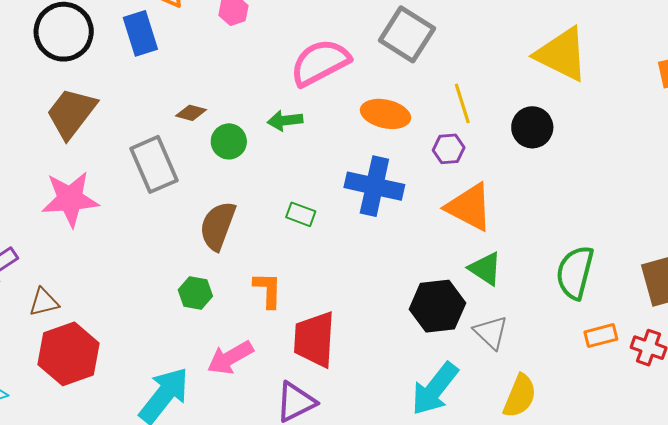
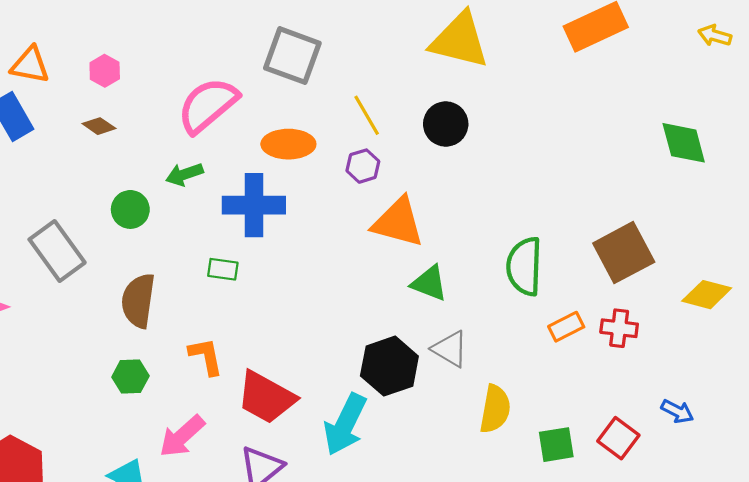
brown diamond: (191, 113) -> (99, 126), moved, turned 32
blue cross: (374, 186) -> (254, 205), moved
black hexagon: (437, 306) -> (389, 366), moved
red trapezoid: (314, 339) -> (266, 397), turned -52
cyan arrow: (435, 389) -> (345, 424), moved

